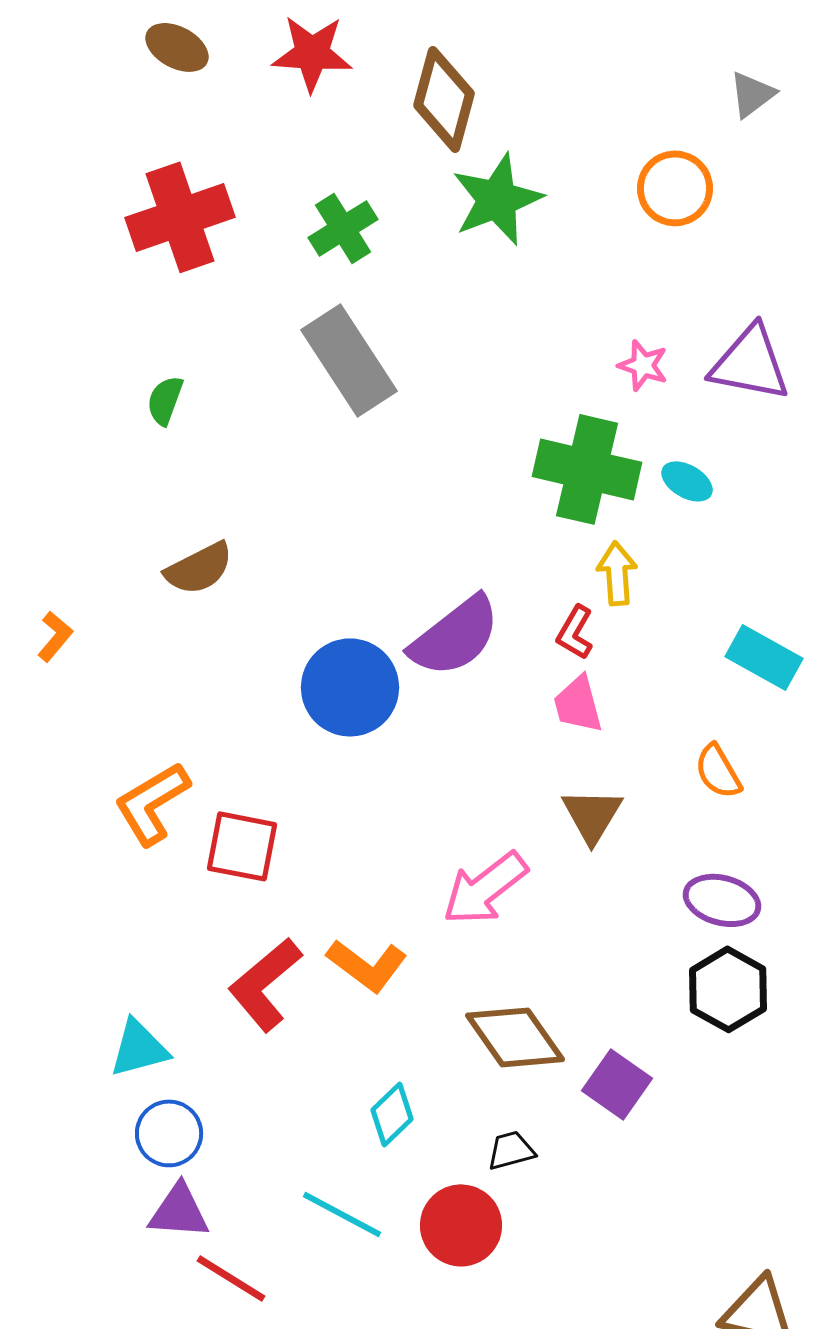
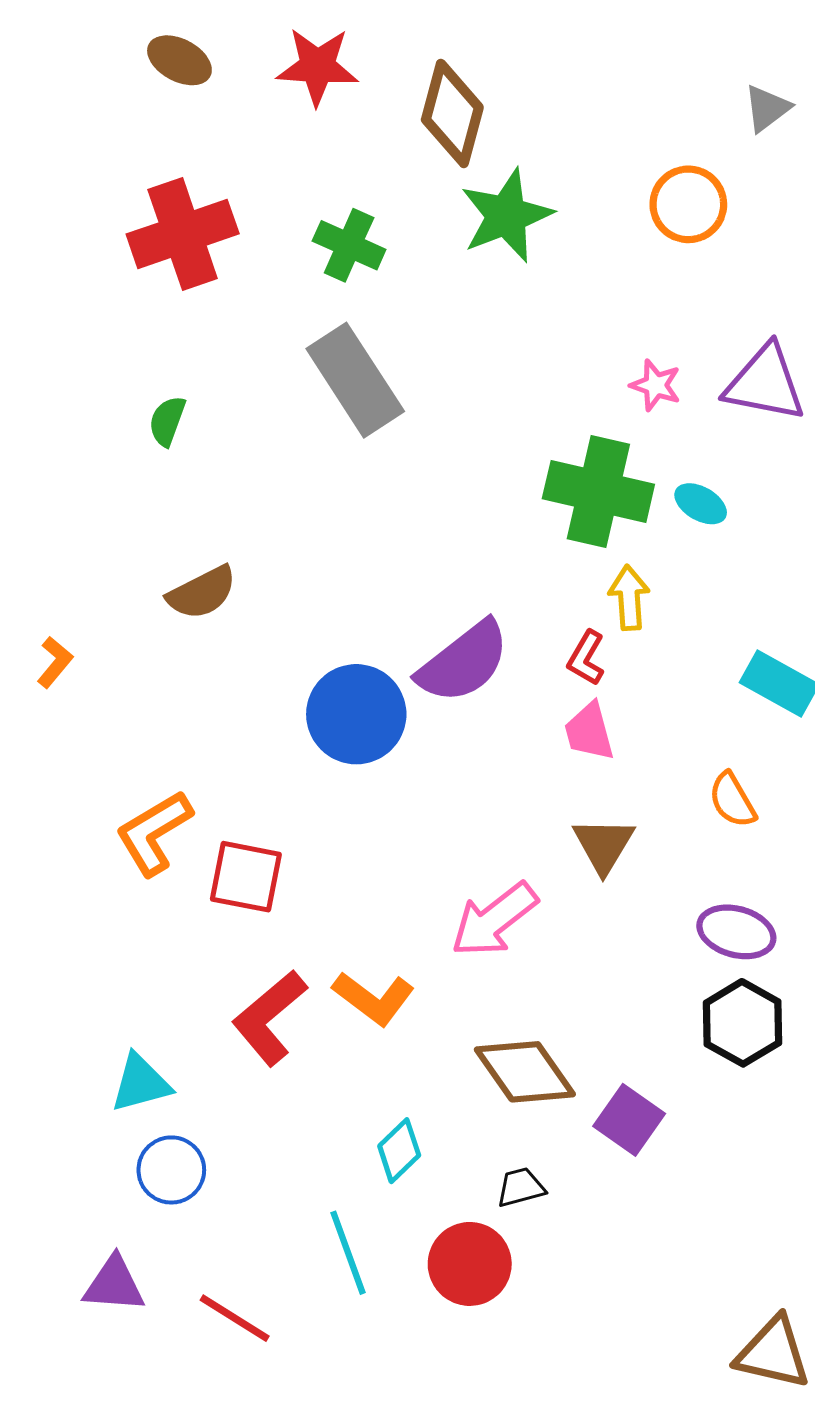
green cross: (343, 228) -> (349, 245), turned -34
purple triangle: (179, 1211) -> (114, 1284), moved
cyan line: (342, 1214) -> (348, 1253), turned 42

